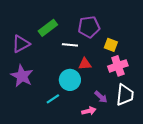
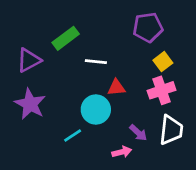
purple pentagon: (89, 27) -> (148, 27), moved
yellow square: (111, 45) -> (163, 62), moved, turned 32

